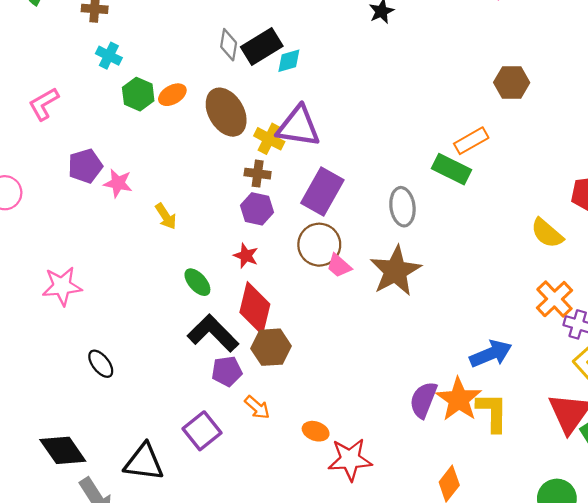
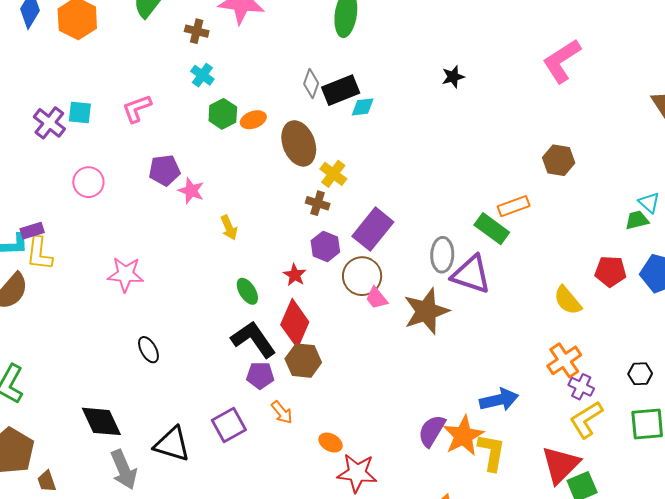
purple triangle: (298, 126) -> (471, 274), moved
purple hexagon: (257, 209) -> (325, 246), moved

